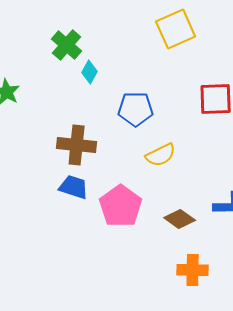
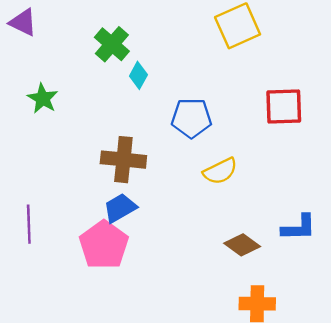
blue trapezoid: (74, 187) -> (120, 208), turned -48
pink pentagon: (121, 206) -> (104, 245), moved

